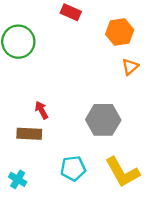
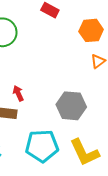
cyan pentagon: (73, 168) -> (42, 146), size x1.5

